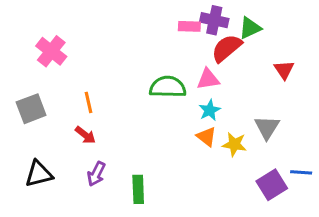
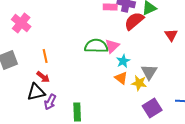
pink triangle: (208, 79) -> (112, 46), moved, turned -35
gray triangle: (267, 127) -> (149, 72), moved
black triangle: (39, 174) -> (36, 92), moved
purple square: (272, 185) -> (152, 108), moved

